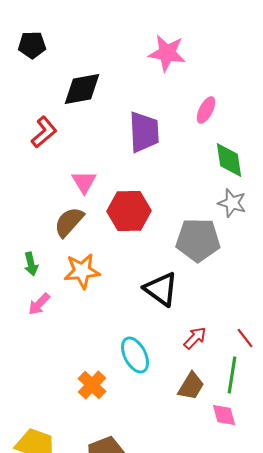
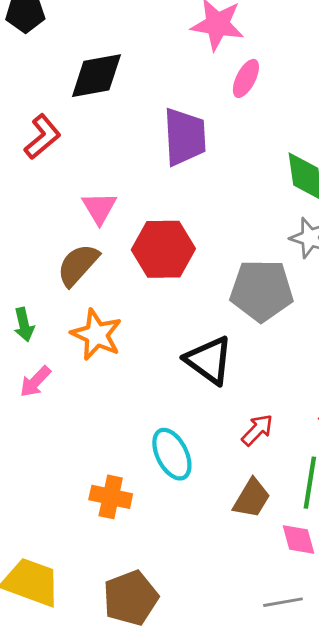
pink ellipse: (206, 110) -> (246, 78), moved
orange star: (82, 271) -> (96, 335), turned 30
orange cross: (92, 385) -> (111, 497), turned -32

